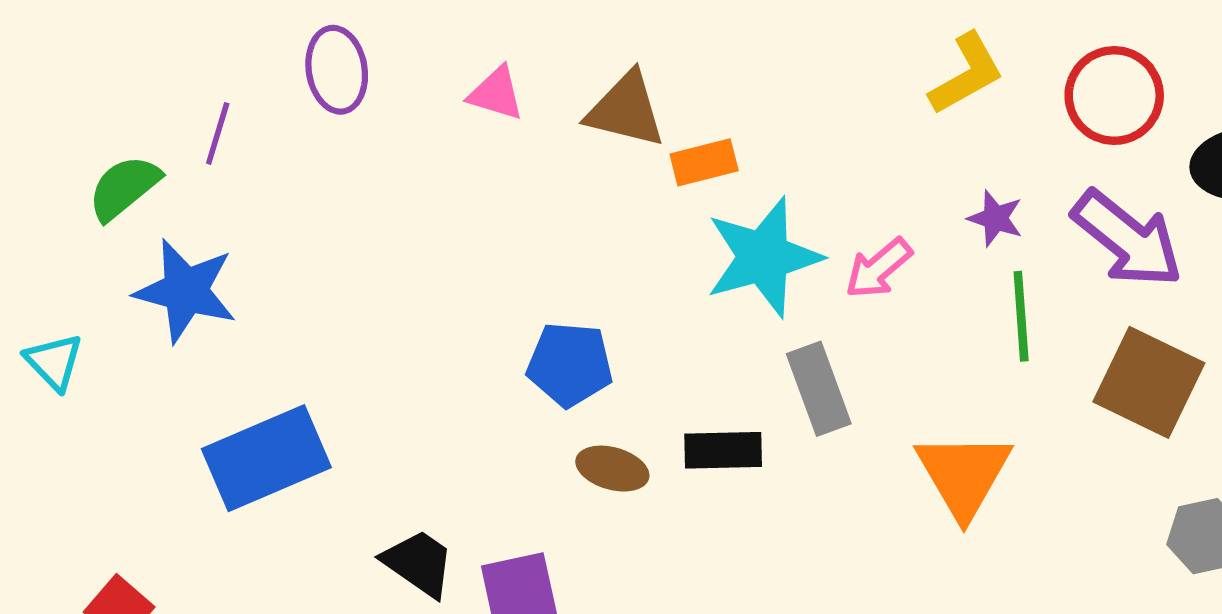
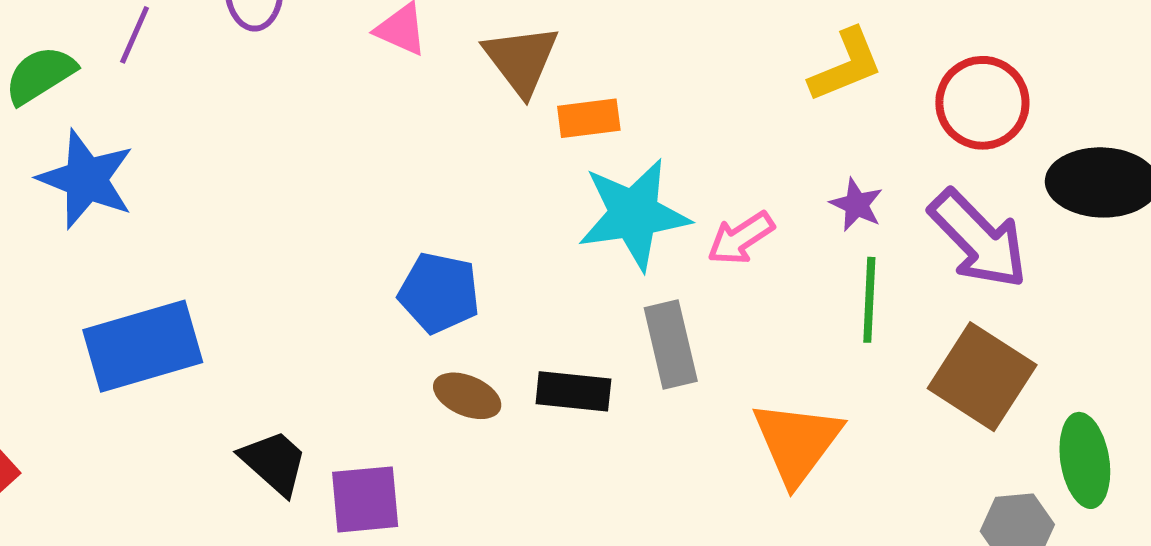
brown triangle: (626, 110) -> (521, 60), turned 32

